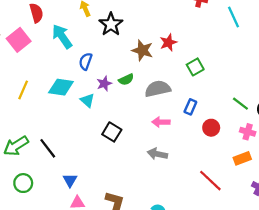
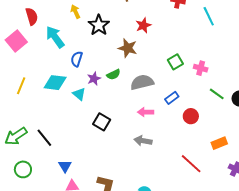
red star: (168, 42) -> (143, 25), moved
blue rectangle: (190, 107) -> (172, 98), turned 32
pink cross: (248, 132) -> (201, 68), moved

